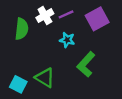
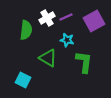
green L-shape: (86, 64) -> (84, 62), turned 145
green triangle: (45, 78) -> (48, 58), moved

